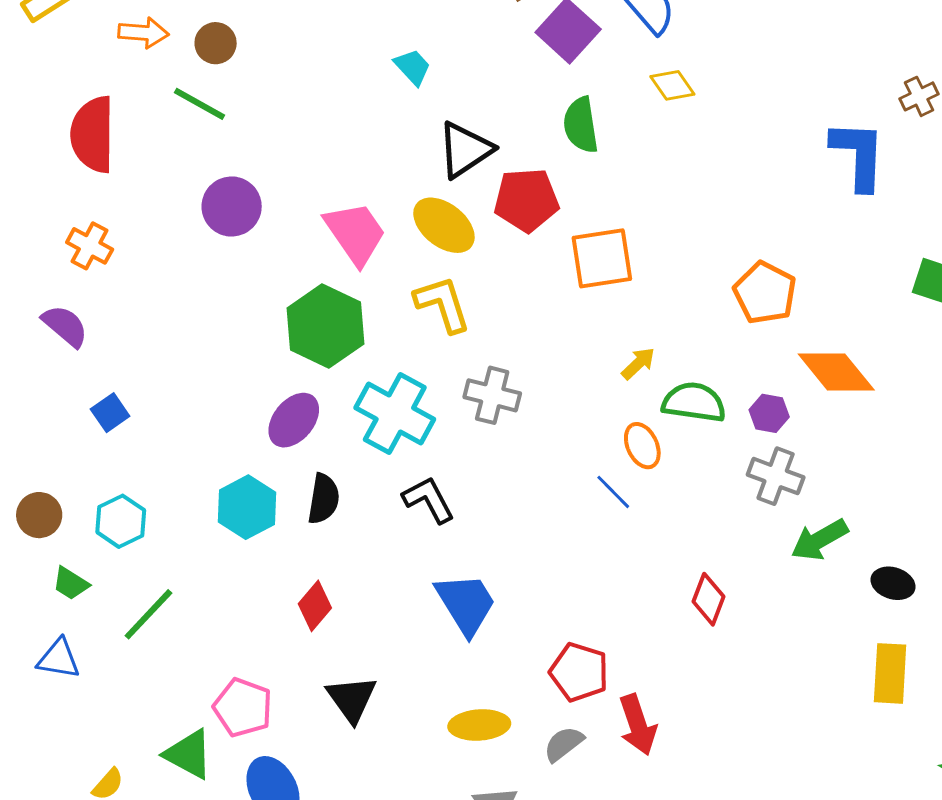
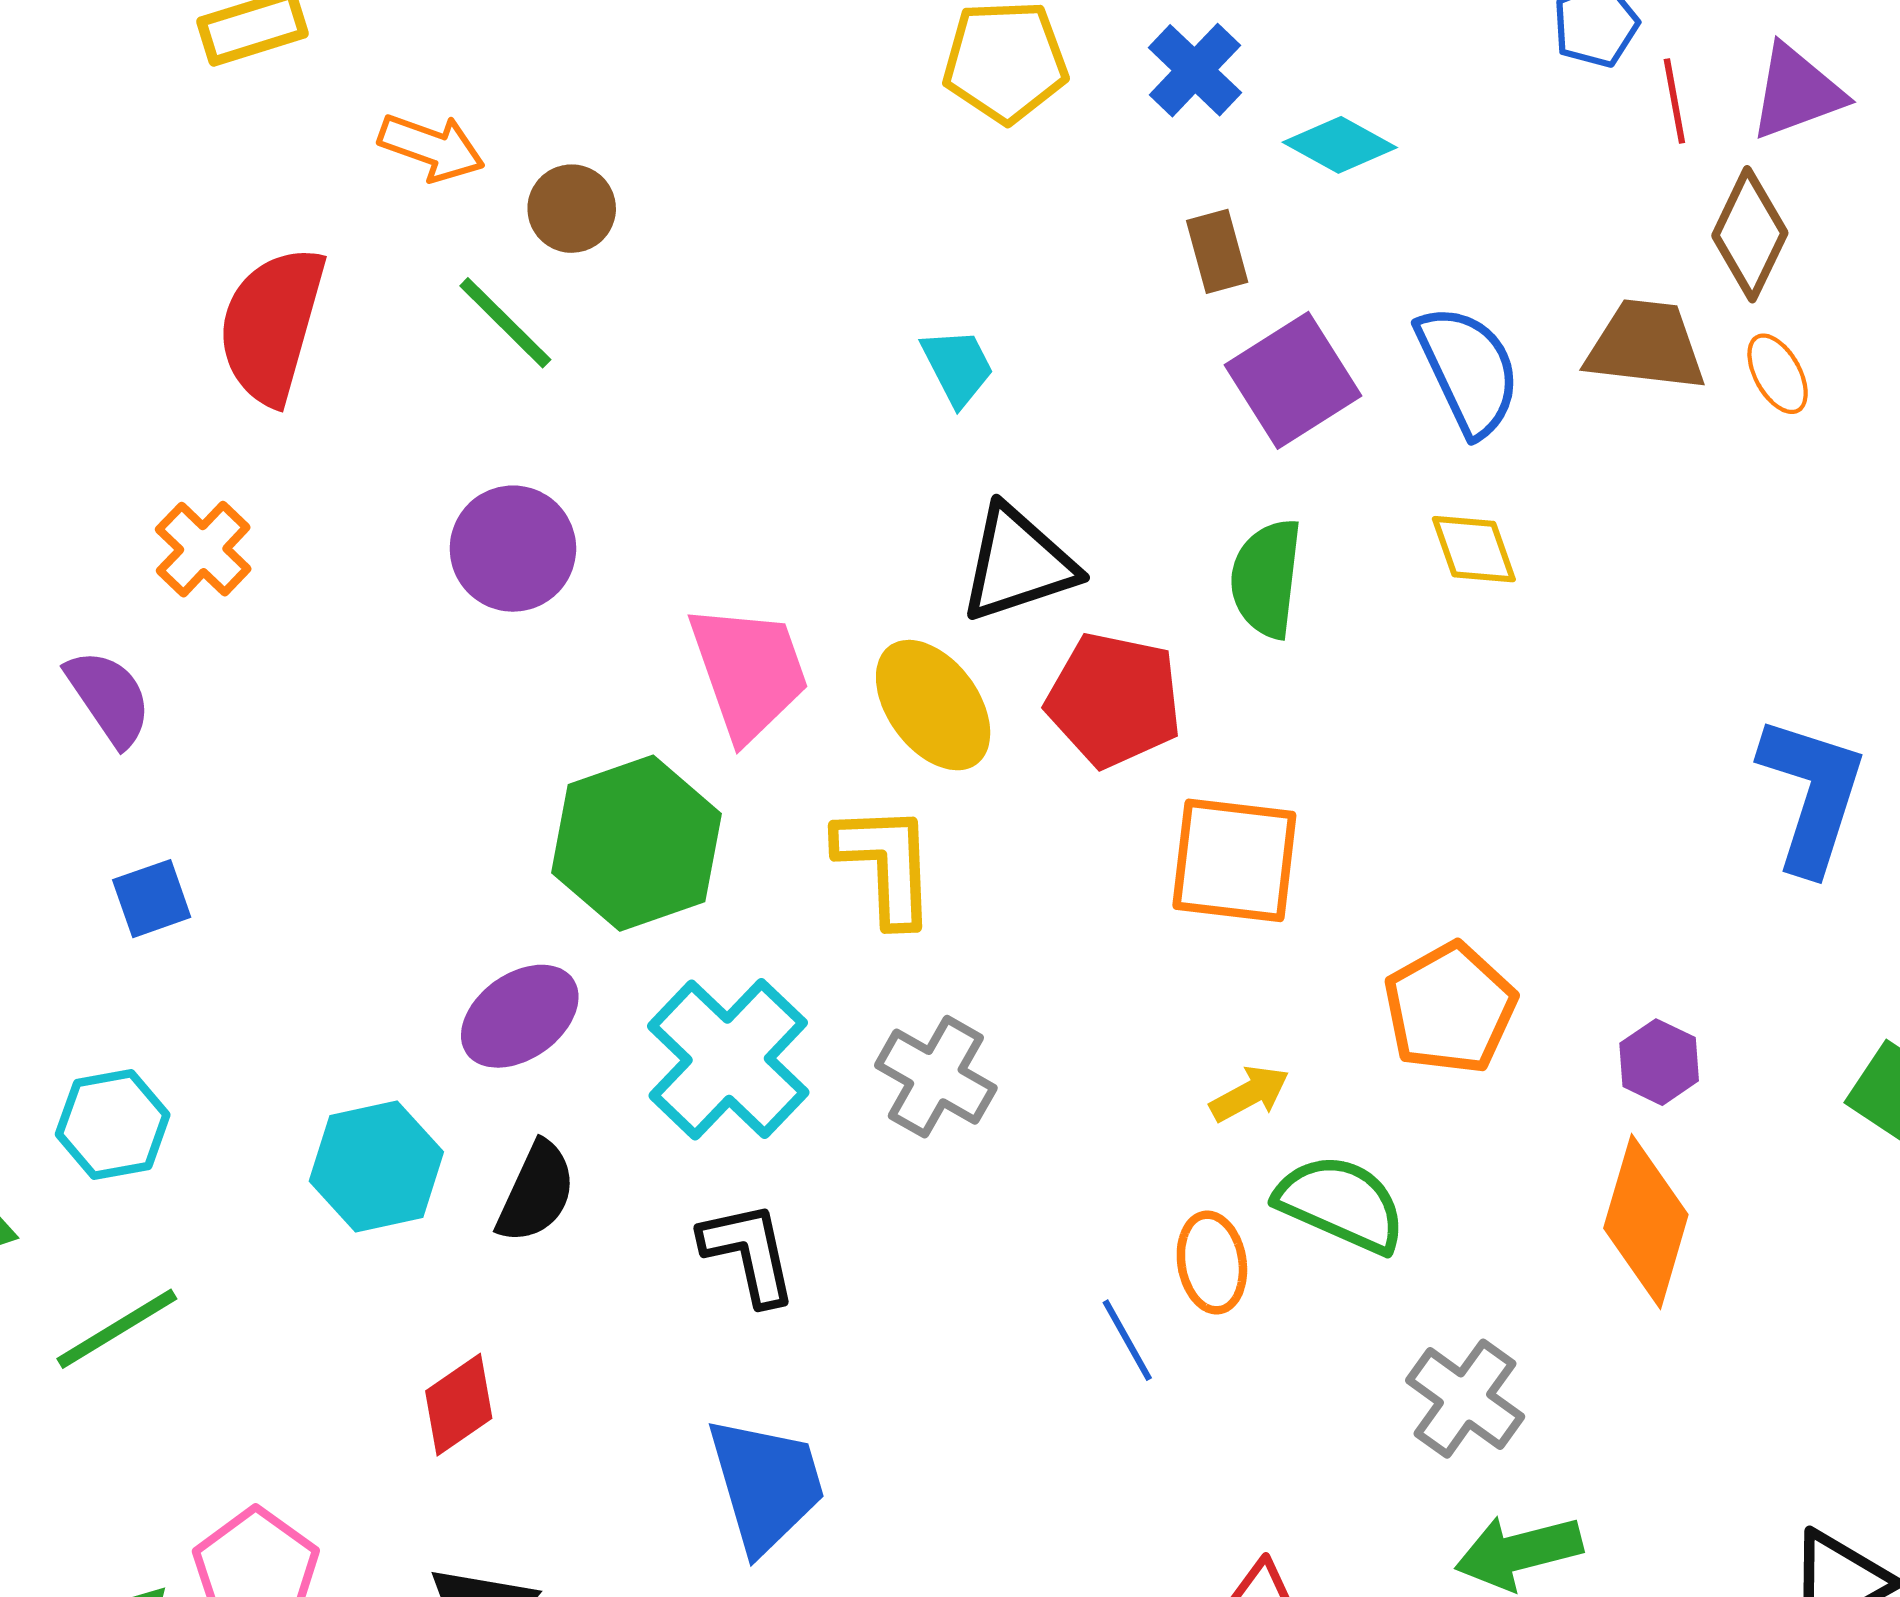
orange pentagon: (765, 293) -> (1450, 1008), moved
orange diamond: (836, 372) -> (1646, 1221), turned 40
purple hexagon: (769, 413) -> (1659, 1062), moved

